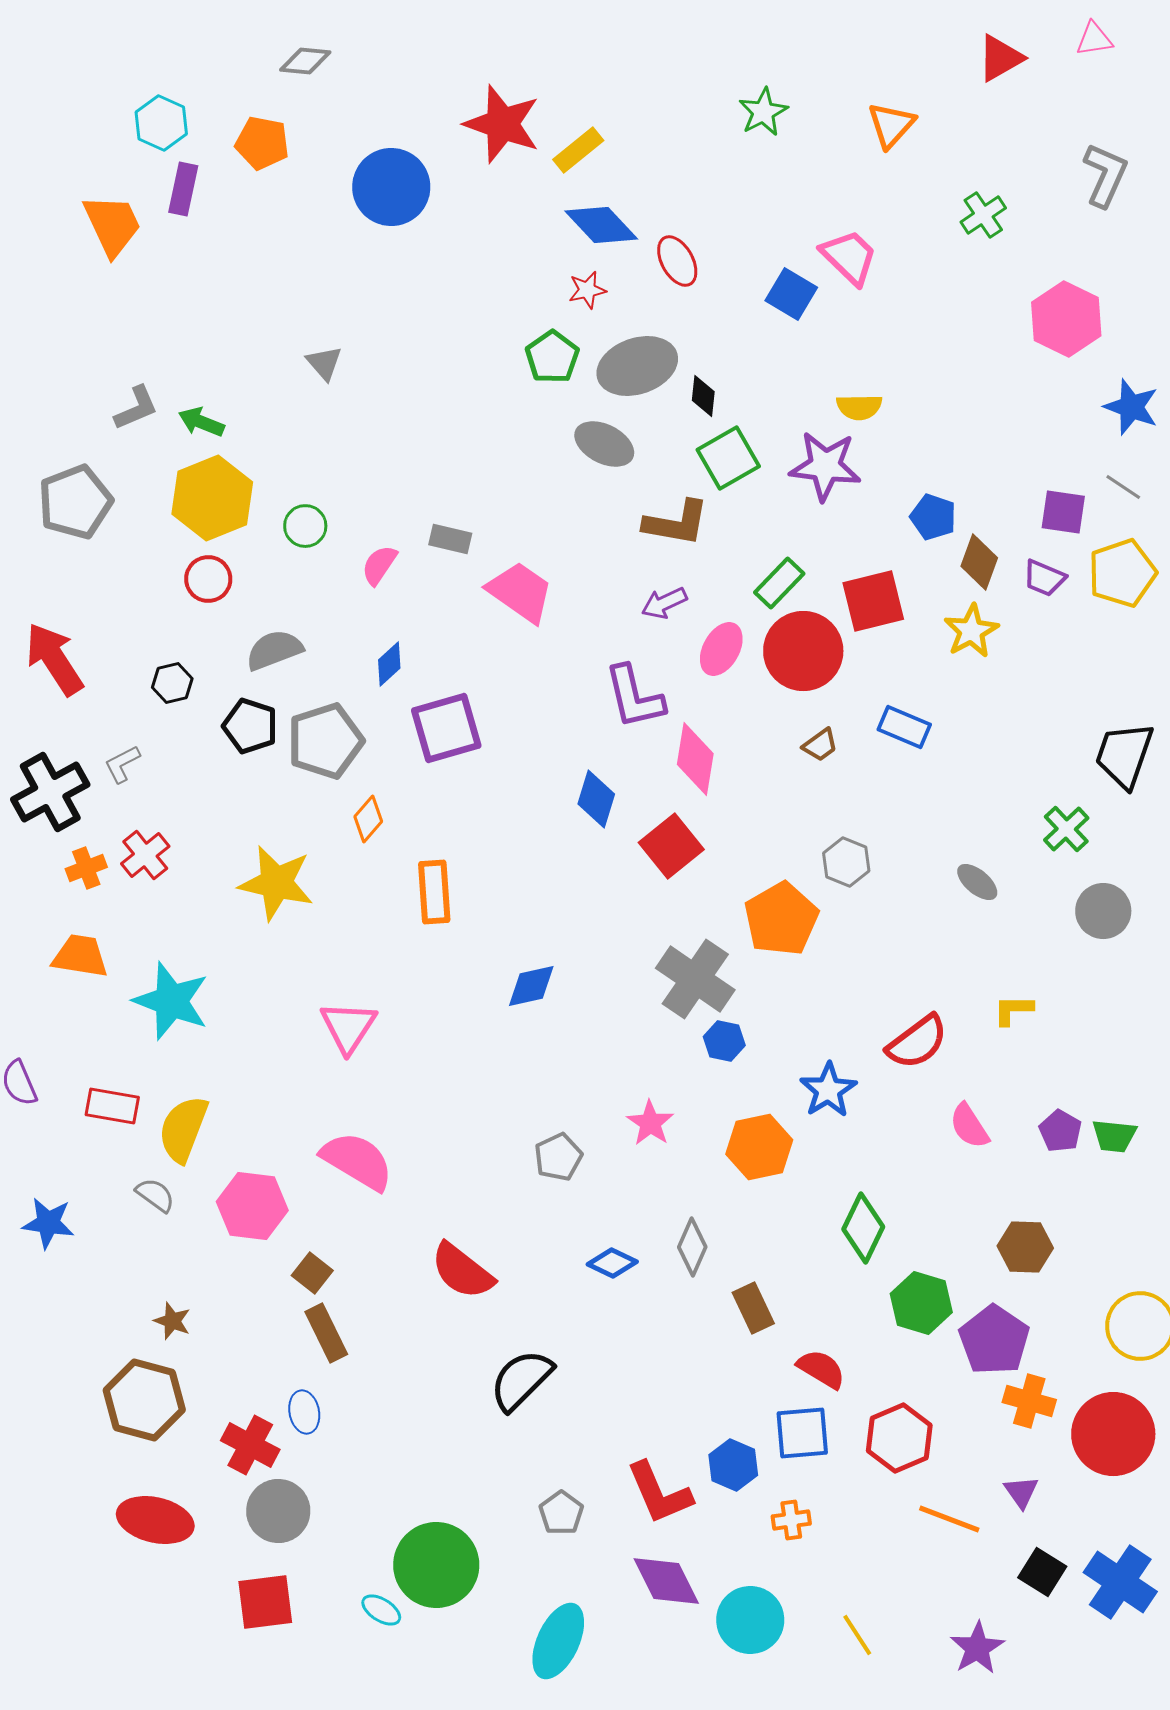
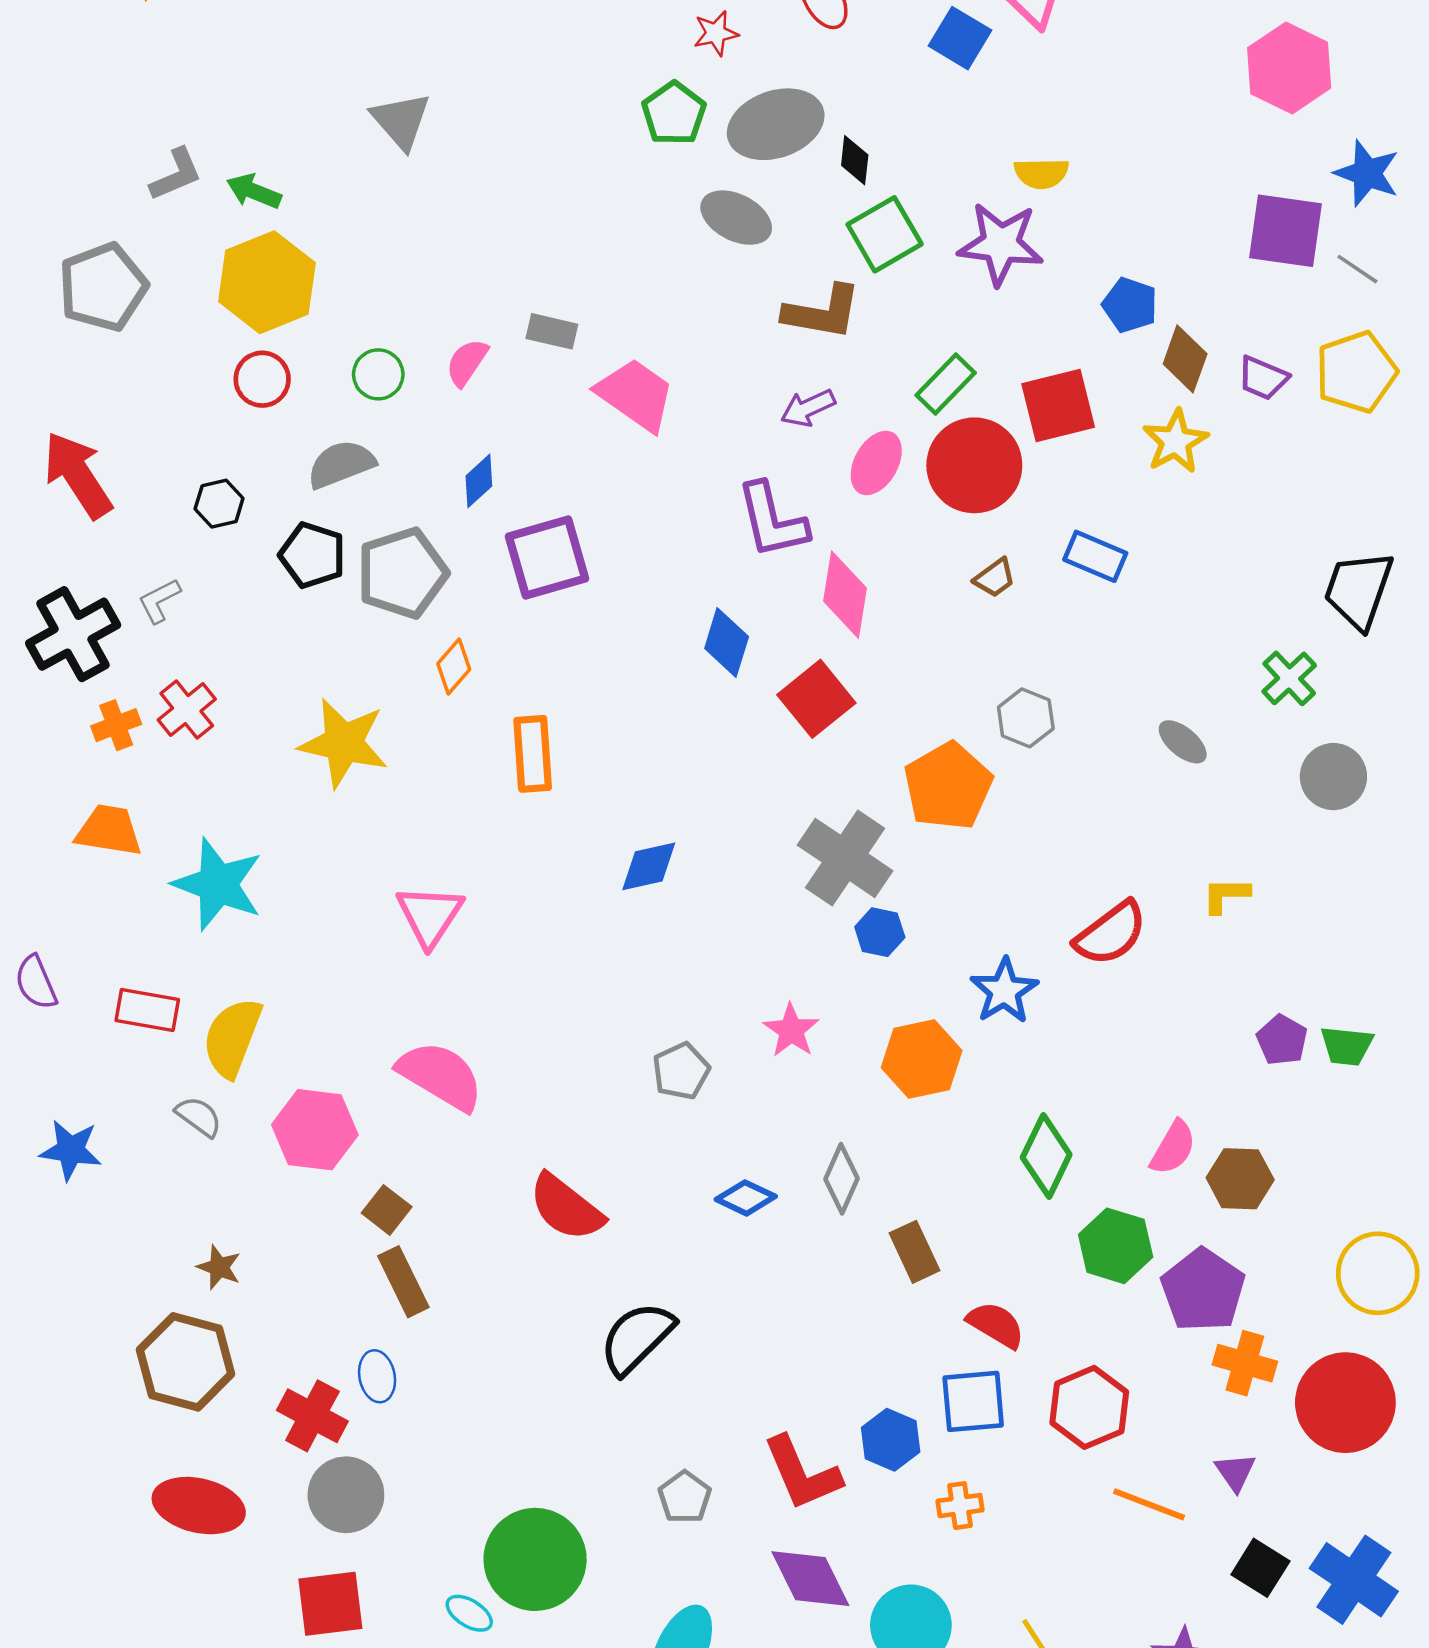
gray triangle: (324, 363) -> (401, 121), size x1.4
purple square: (1063, 512) -> (1286, 231), moved, size x1.4
green circle: (305, 526) -> (378, 374), moved
pink semicircle: (969, 1126) -> (1173, 1148), moved, turned -117

